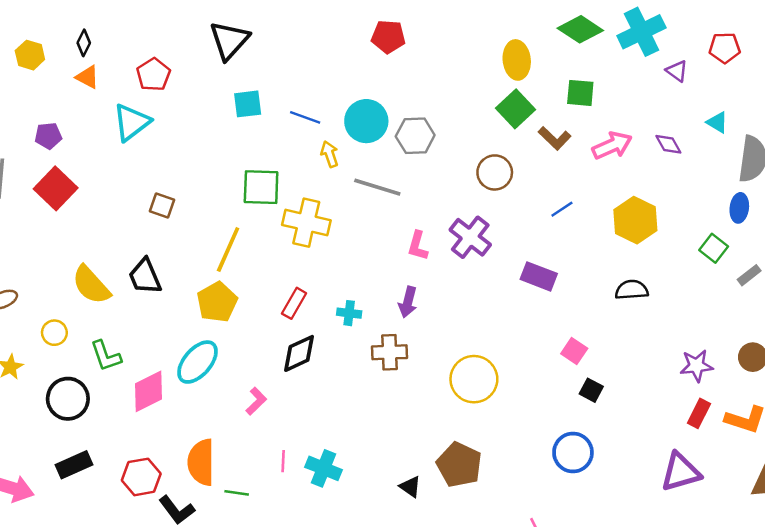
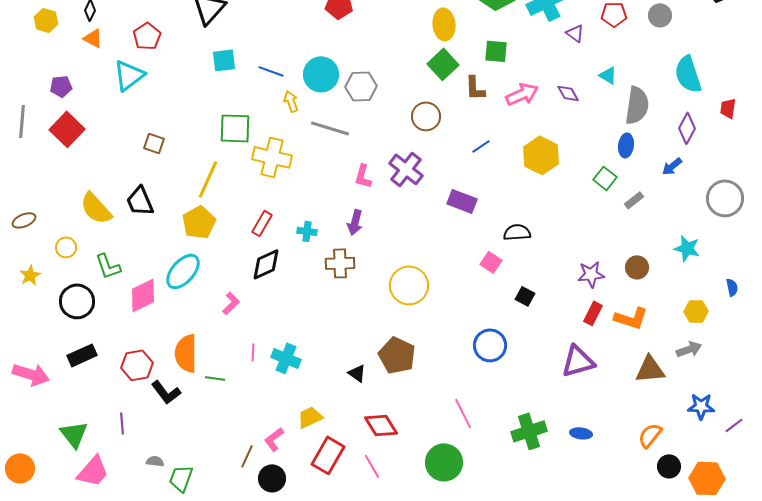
brown L-shape: (555, 138) -> (475, 88), turned 44
black semicircle: (632, 290) -> (517, 232), moved
black square: (591, 390) -> (525, 296), moved

